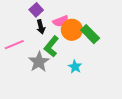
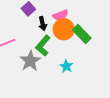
pink semicircle: (61, 21) -> (60, 15), moved
black arrow: (41, 27) -> (43, 24), moved

